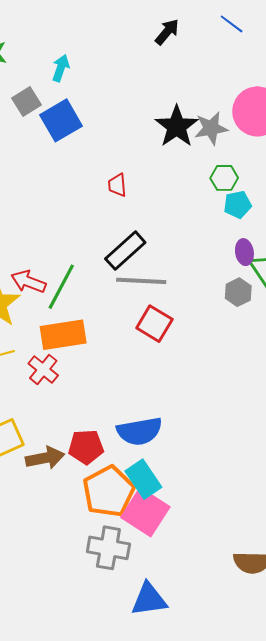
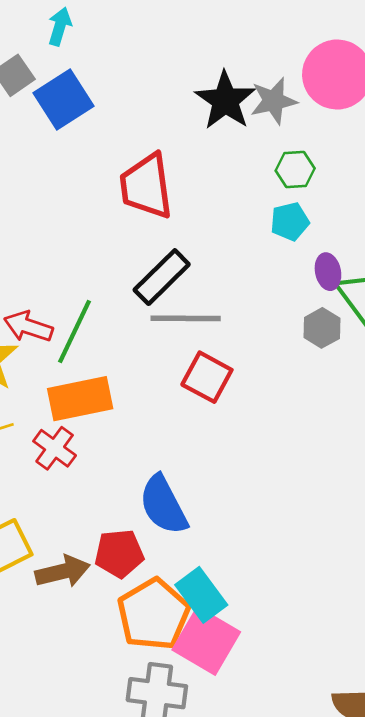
red trapezoid: (117, 185) -> (146, 186), size x2.0
cyan pentagon: (238, 205) -> (290, 221), moved
blue semicircle: (139, 431) -> (163, 505), moved, turned 75

